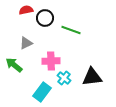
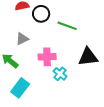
black triangle: (92, 77) -> (88, 57), moved
cyan rectangle: (42, 92) -> (20, 88), moved

